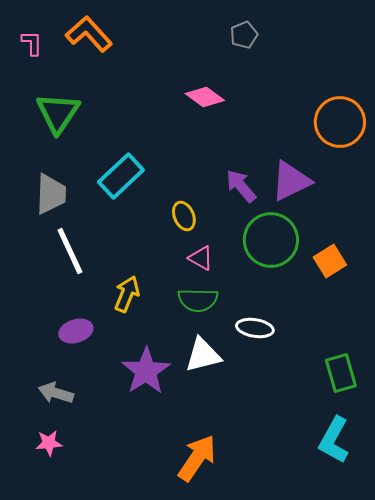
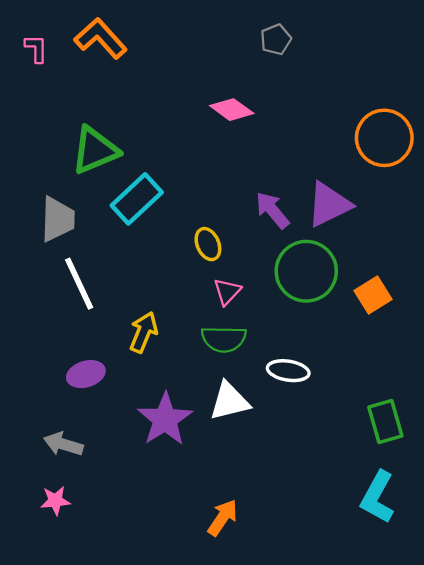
green triangle: (58, 113) -> (95, 150), moved, turned 33
pink triangle: (201, 258) -> (227, 292), turned 44
orange arrow: (197, 458) -> (223, 518), size x0.7

